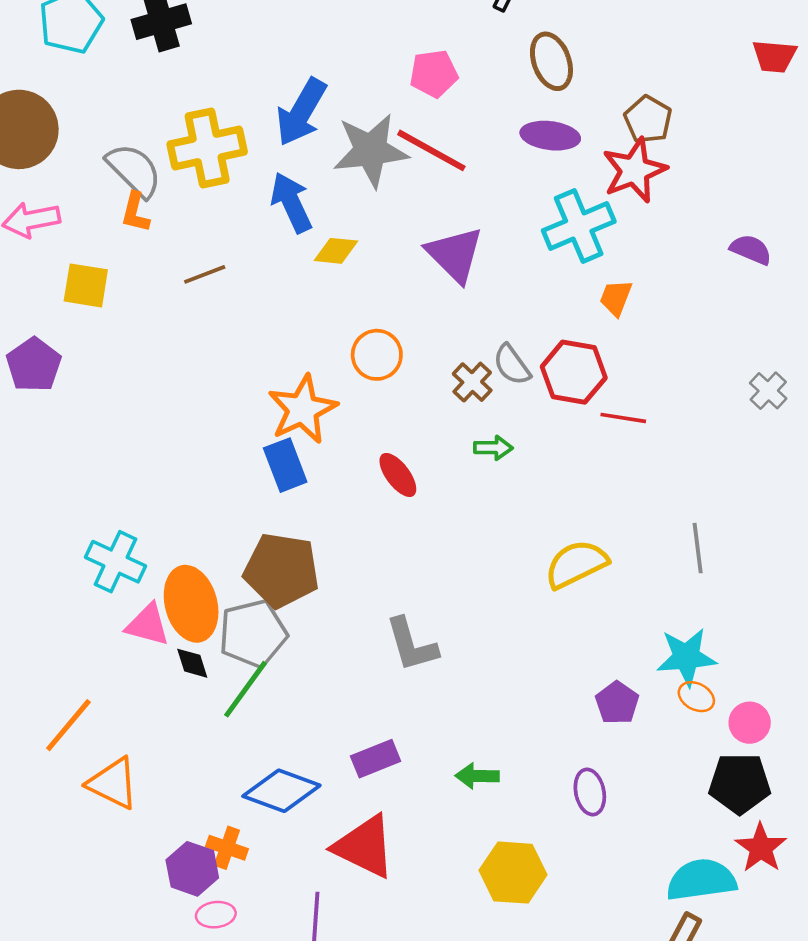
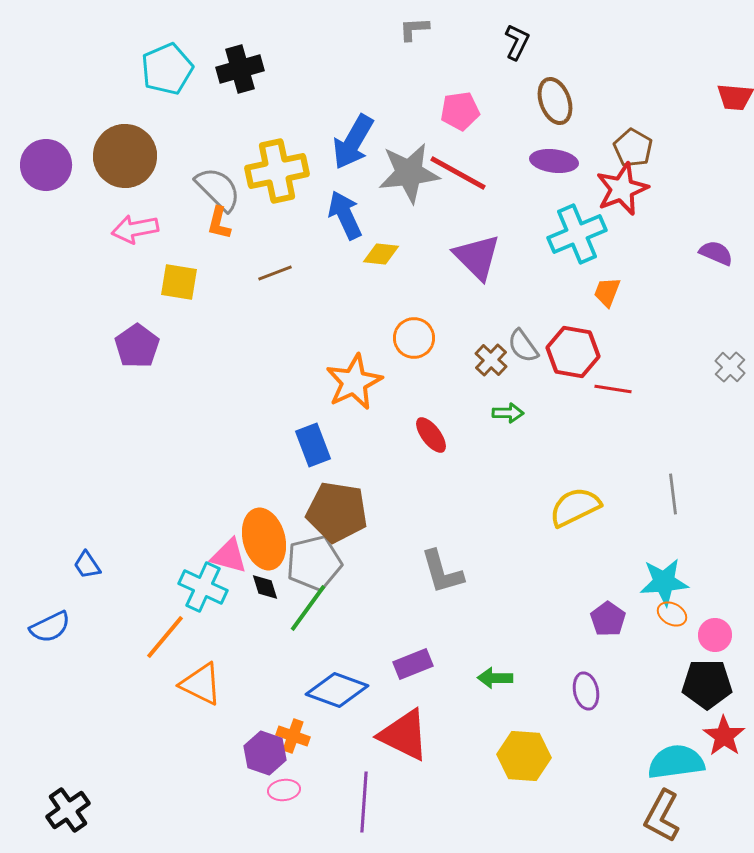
blue rectangle: (285, 465) -> (313, 445), moved
cyan cross: (115, 562) -> (203, 587), moved

